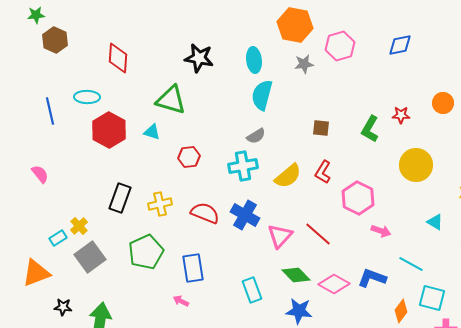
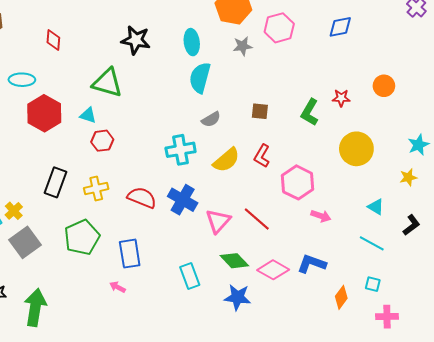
red diamond: (118, 58) -> (53, 40), size x0.7
gray semicircle: (256, 136) -> (211, 119), moved
red hexagon: (189, 157) -> (102, 141), moved
cyan line: (411, 264) -> (372, 243), moved
cyan square: (432, 298) -> (373, 284), size x0.6

